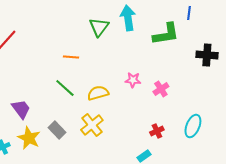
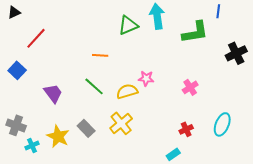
green triangle: (99, 27) -> (128, 25), turned 30
black cross: (207, 55) -> (236, 53), turned -30
pink star: (133, 80) -> (146, 78), moved
purple trapezoid: (21, 109) -> (53, 93), moved

